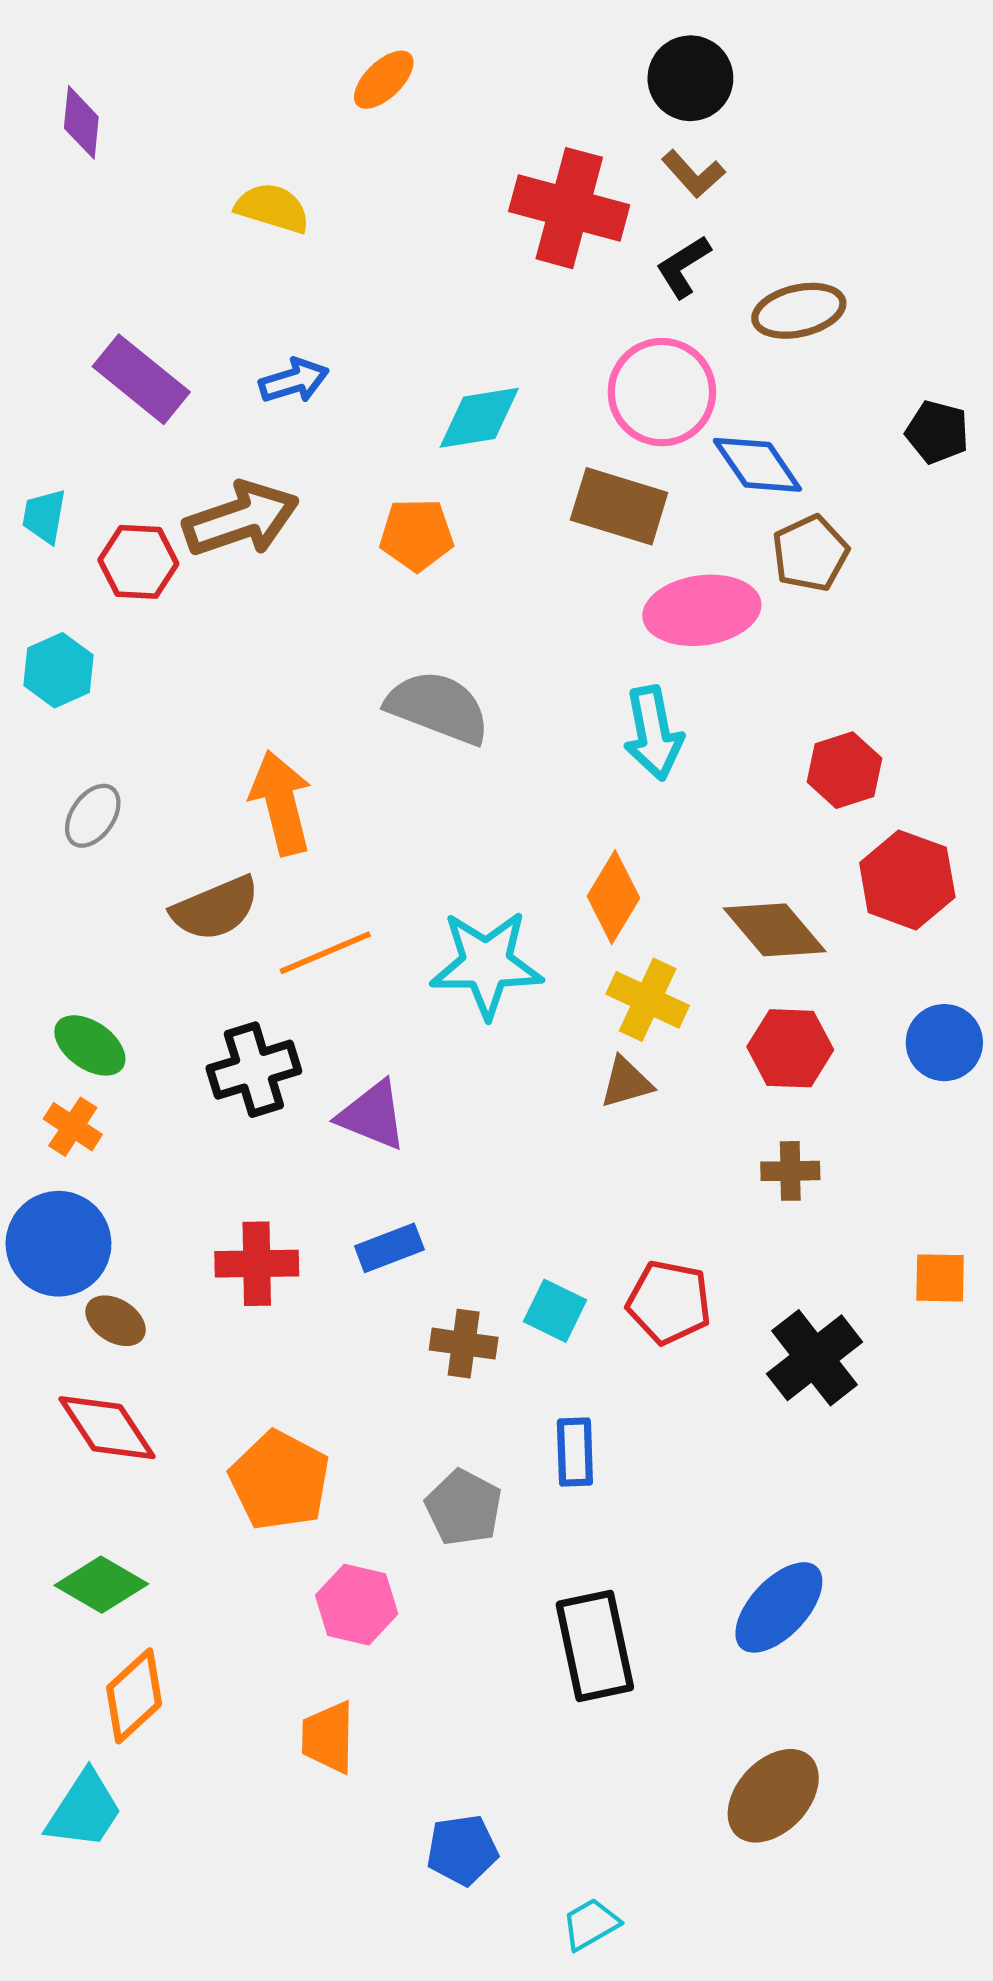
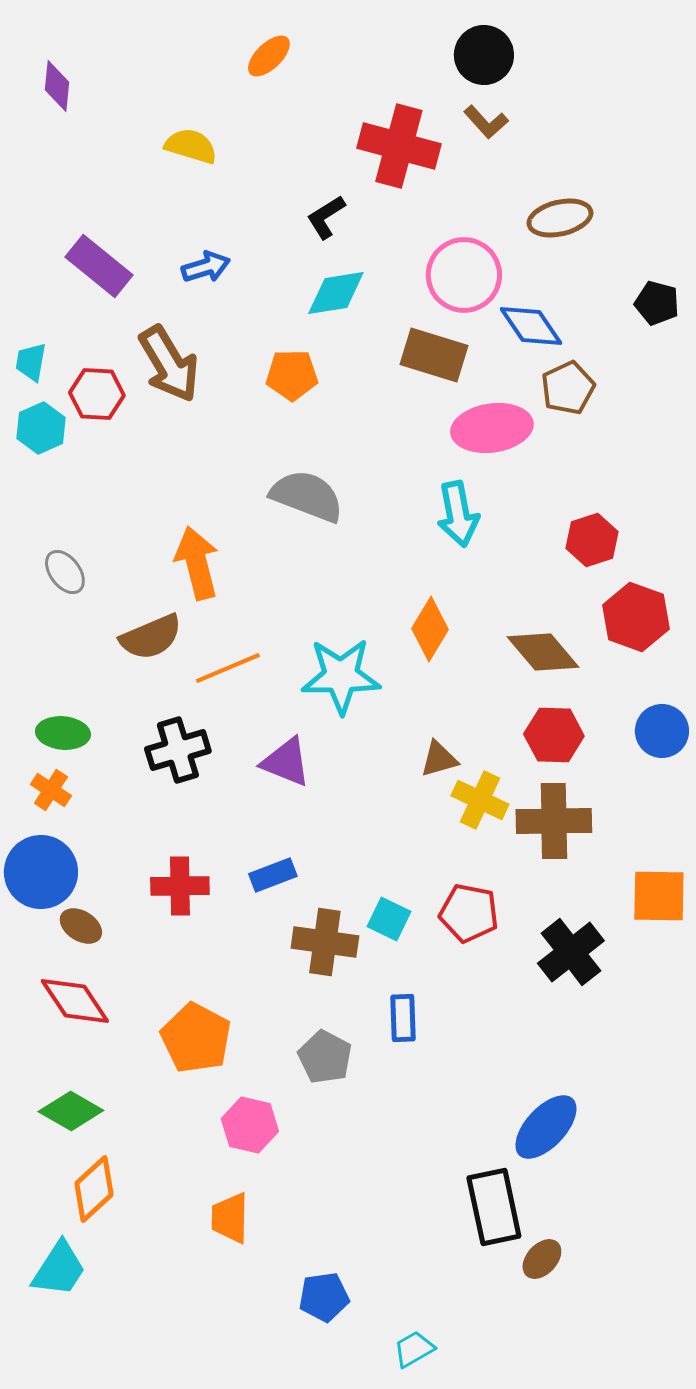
black L-shape: (683, 267) -> (326, 217), moved
brown arrow: (241, 519) -> (169, 364), turned 78
cyan hexagon: (58, 670) -> (41, 428), moved
gray ellipse: (93, 816) -> (65, 572), turned -72
yellow cross: (648, 1000) -> (480, 800), moved
green ellipse: (90, 1045) -> (63, 733), turned -30
purple triangle: (372, 1115) -> (286, 762), moved
brown cross: (790, 1171) -> (554, 821), size x1.8
orange square: (940, 1278) -> (659, 896), size x1.5
brown cross: (464, 1344) -> (325, 942), size x1.4
black rectangle: (595, 1646) -> (494, 1207), moved
brown ellipse: (773, 1796) -> (542, 1259), size x0.6

